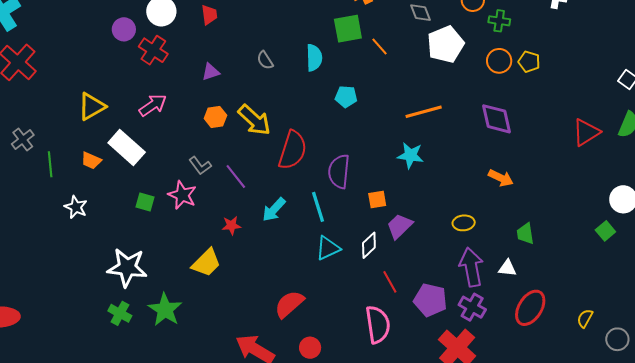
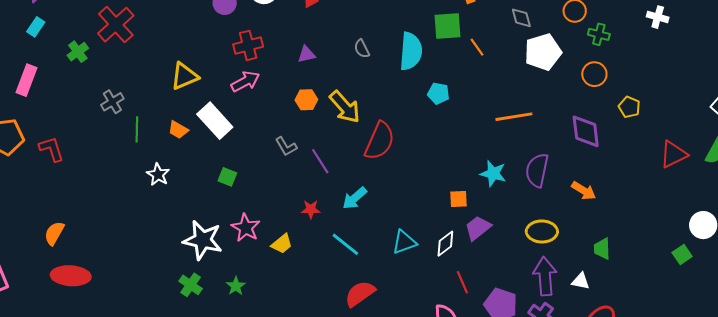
red cross: (153, 50) -> (248, 45), moved, turned 36
cyan semicircle: (314, 58) -> (411, 51), size x1.4
yellow pentagon: (529, 62) -> (629, 107), moved
cyan star: (410, 155) -> (493, 173), moved
purple semicircle: (339, 171) -> (537, 170), moved
pink star: (182, 195) -> (246, 228), moved
cyan line: (318, 207) -> (345, 244), moved, turned -40
yellow ellipse: (464, 223) -> (542, 231), size x1.4
yellow trapezoid: (206, 263) -> (282, 244), size x0.7
green star: (165, 310) -> (236, 286), size x0.6

